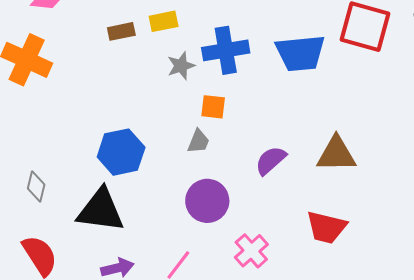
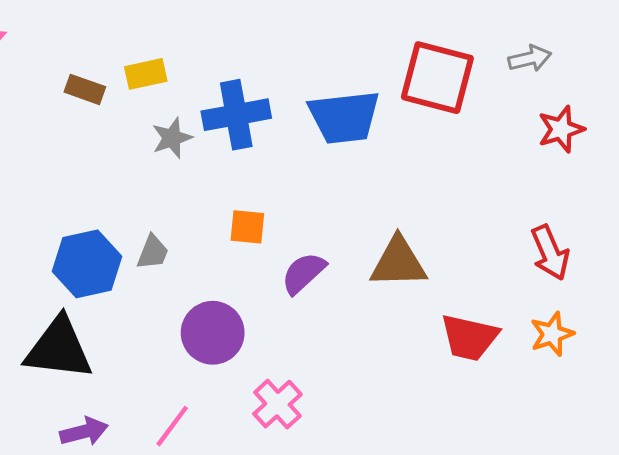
brown rectangle: (121, 31) -> (85, 89), turned 32
orange square: (213, 107) -> (247, 227), moved
gray trapezoid: (198, 141) -> (153, 252), moved
red trapezoid: (326, 227) -> (469, 337), moved

